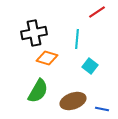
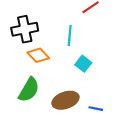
orange diamond: (47, 58) -> (38, 55), turned 30

